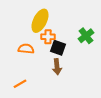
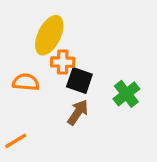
green cross: (86, 36) -> (126, 94), moved
brown arrow: (57, 67) -> (78, 112), turned -140

